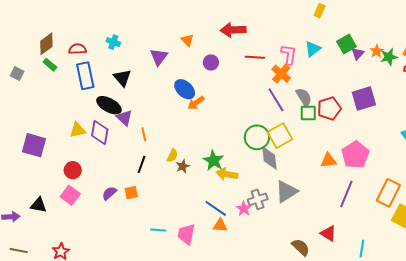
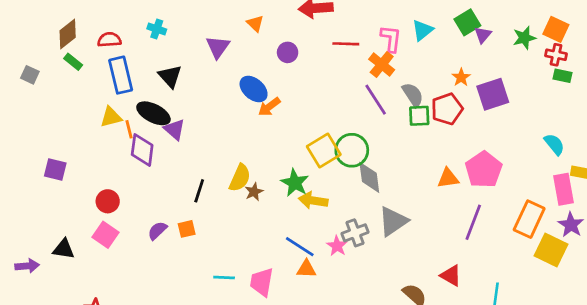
orange star: (377, 51) -> (461, 77), moved
yellow triangle: (78, 130) -> (111, 117), moved
orange line: (144, 134) -> (129, 129), moved
yellow square: (280, 136) -> (324, 150), moved
purple square: (34, 145) -> (55, 170), size x0.7
yellow semicircle: (172, 156) -> (240, 178), size x1.5

